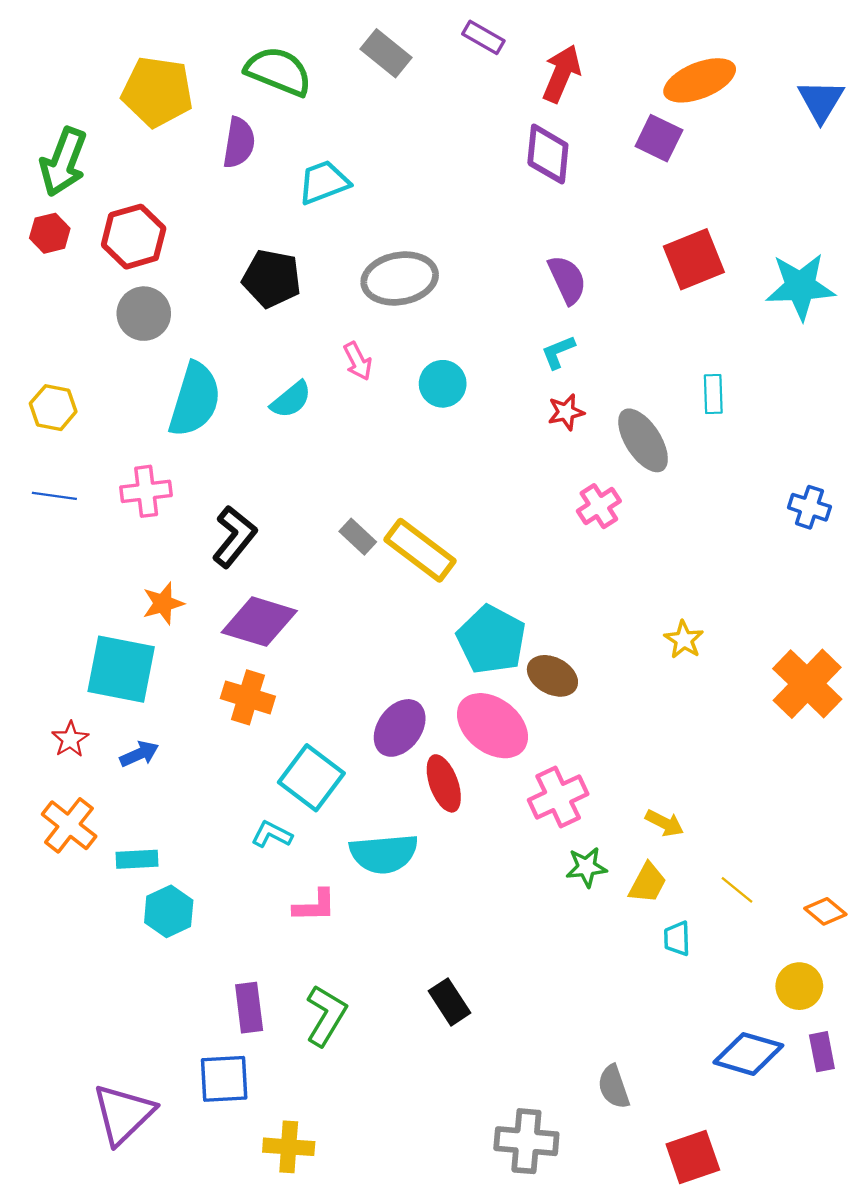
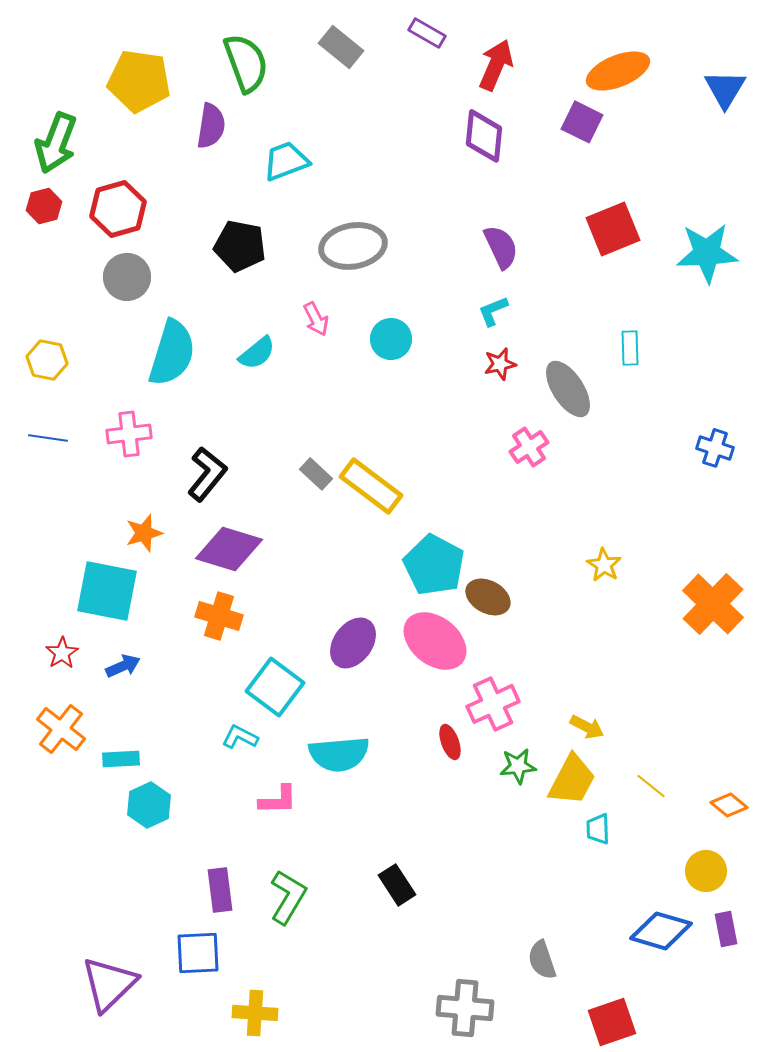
green semicircle: (278, 71) -> (246, 63), turned 48
red ellipse: (444, 783) -> (450, 742), moved, size x0.7
yellow trapezoid: (648, 883) -> (572, 780), size x1.4

